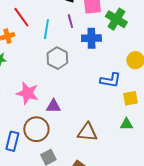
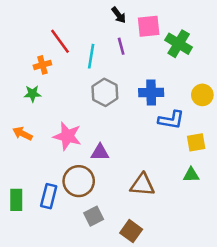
blue cross: (91, 38) -> (151, 92), moved

